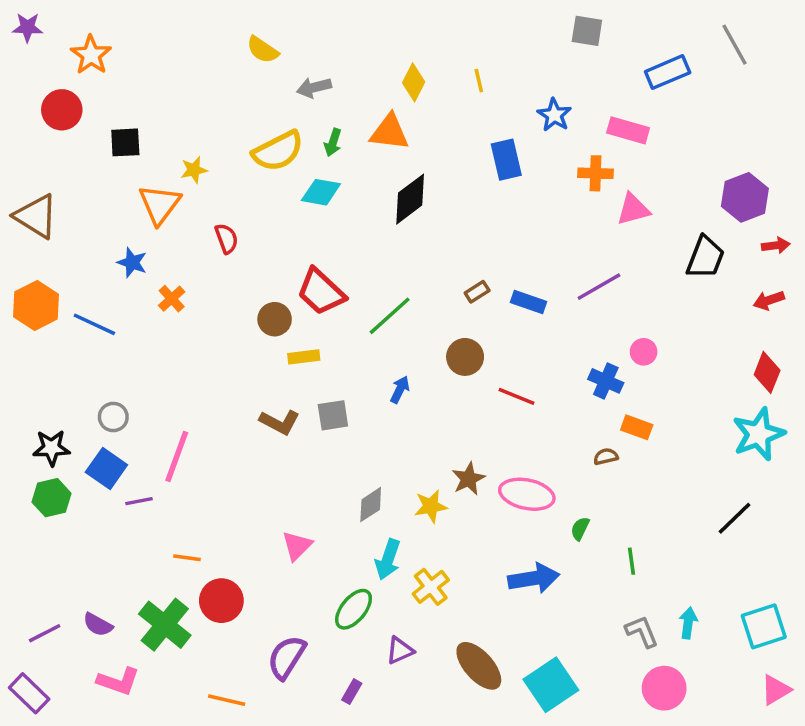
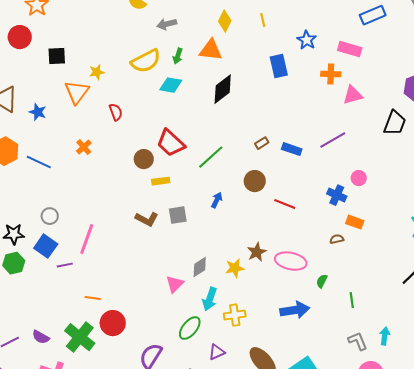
blue star: (132, 263) -> (38, 112), moved
pink triangle: (297, 546) -> (175, 284), moved
yellow cross: (431, 587) -> (235, 315), turned 30

